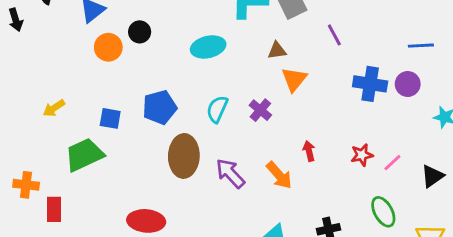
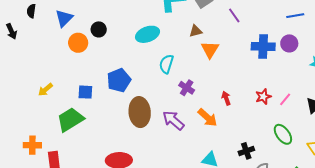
cyan semicircle: (217, 109) -> (166, 64), moved
purple cross: (260, 110) -> (187, 88), moved

